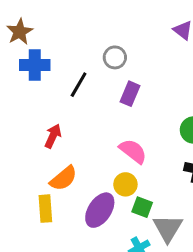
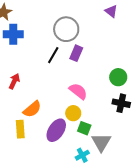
gray circle: (115, 57) -> (66, 29), size x1.6
black line: (79, 85) -> (53, 55), moved
red arrow: (53, 136) -> (14, 81), moved

